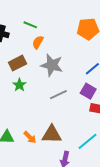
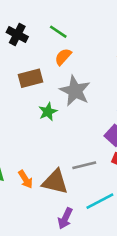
green star: (19, 85) -> (48, 112), moved
gray line: (58, 95) -> (84, 165), moved

